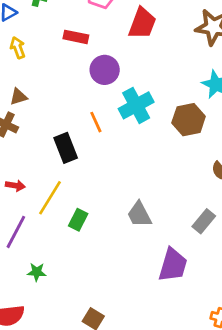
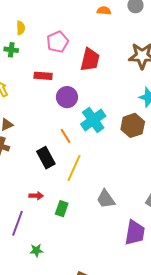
red arrow: (15, 186) -> (36, 196), moved
yellow line: (50, 198) -> (74, 168), moved

